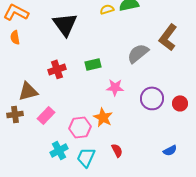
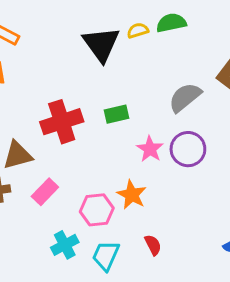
black triangle: (65, 24) -> (101, 44), moved
red cross: (57, 69) -> (62, 122), size x1.5
pink star: (115, 87) -> (150, 149), turned 30
purple circle: (152, 98) -> (188, 149), moved

